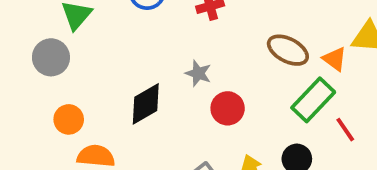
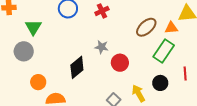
brown ellipse: (288, 50) -> (146, 27), turned -60
orange triangle: (335, 59) -> (171, 28), turned -32
red line: (345, 130) -> (185, 74), moved, turned 40

